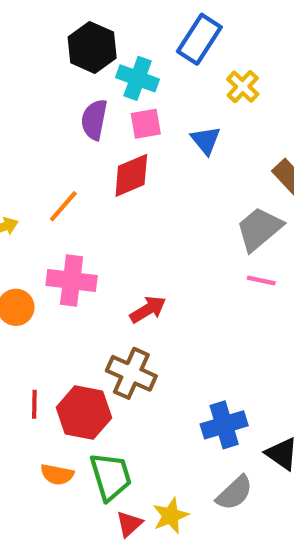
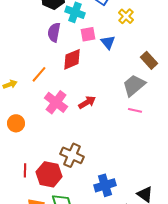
pink square: (146, 124) -> (88, 34), moved
pink cross: (72, 281) -> (56, 102), moved, turned 30
red arrow: (148, 309) -> (87, 102), moved
blue cross: (224, 425) -> (105, 185), moved

